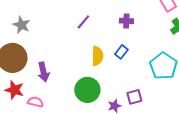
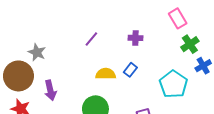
gray star: (21, 25) -> (37, 52), moved
yellow semicircle: (97, 56) -> (106, 74), turned -90

